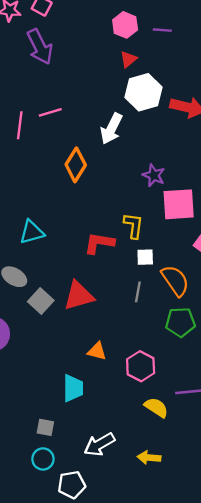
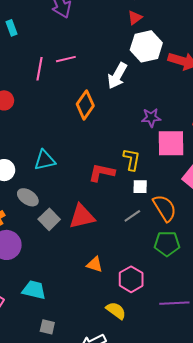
purple star: (154, 175) -> (151, 118), turned -30
gray line: (138, 292) -> (132, 216), turned 42
cyan trapezoid: (73, 388) -> (34, 290), moved, turned -80
yellow semicircle: (156, 407) -> (116, 311), moved

